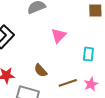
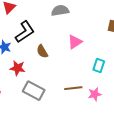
brown semicircle: (41, 71) -> (42, 51), moved

